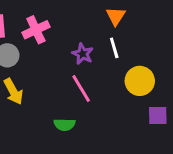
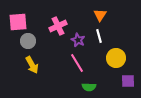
pink cross: (36, 30) -> (58, 26), moved
green semicircle: (65, 125) -> (89, 87), moved

